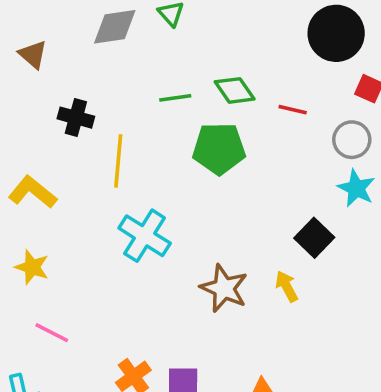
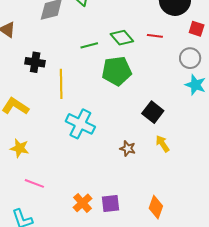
red line: (293, 110) -> (155, 36), moved
black square: (314, 238) -> (153, 112), moved
brown star: (224, 288) -> (128, 149), size x0.6

